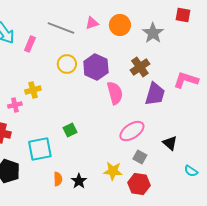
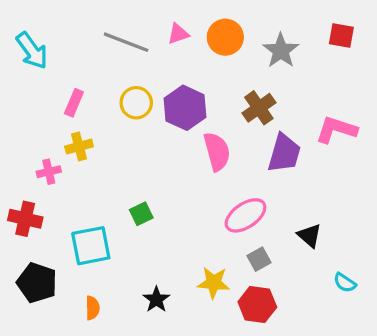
red square: (183, 15) -> (341, 35), moved
pink rectangle: (30, 44) -> (74, 103), moved
gray square: (140, 157) -> (259, 259), turned 32
orange semicircle: (58, 179) -> (92, 308), moved

